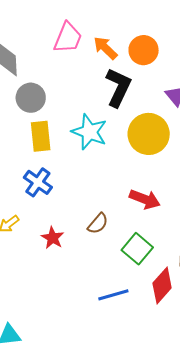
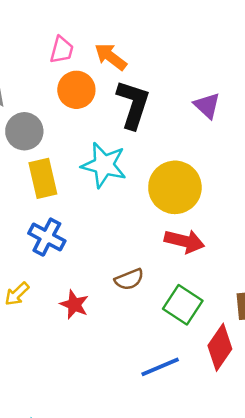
pink trapezoid: (68, 38) -> (62, 50), size x0.7
orange circle: (144, 50) -> (76, 90), moved
yellow circle: (149, 134) -> (175, 187), moved
brown semicircle: (98, 224) -> (129, 279), turned 35

